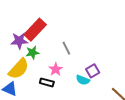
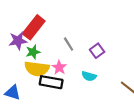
yellow semicircle: (19, 69) -> (37, 69), moved, turned 60
purple square: (93, 71) -> (97, 51), moved
black rectangle: (47, 82) -> (51, 82), size x1.5

